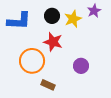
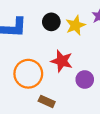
red star: (53, 42) -> (62, 61), moved

